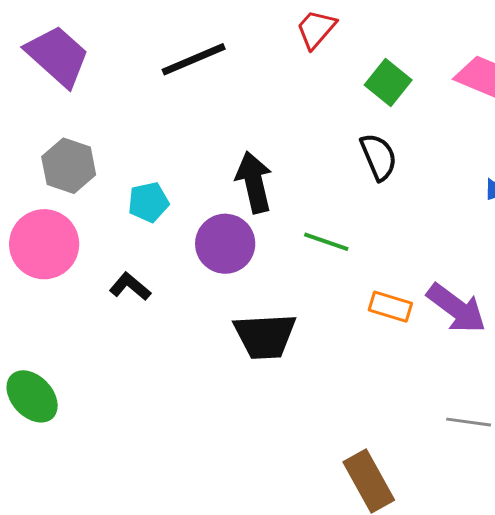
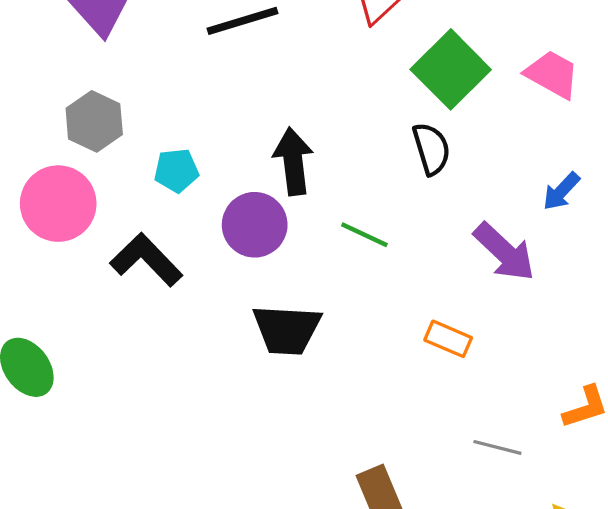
green square: (388, 83) -> (451, 69), size x1.5
black L-shape: (130, 287) -> (146, 260), size x1.6
orange rectangle: (390, 307) -> (448, 339), moved
purple arrow: (456, 308) -> (504, 252), moved

